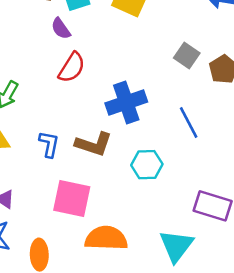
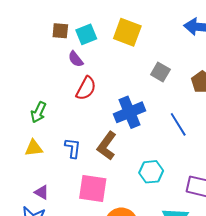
gray square: (187, 55) -> (160, 72), moved
brown L-shape: (94, 144) -> (107, 146), turned 112
cyan hexagon: (147, 165) -> (151, 172), moved

